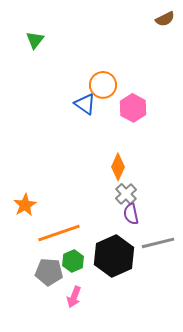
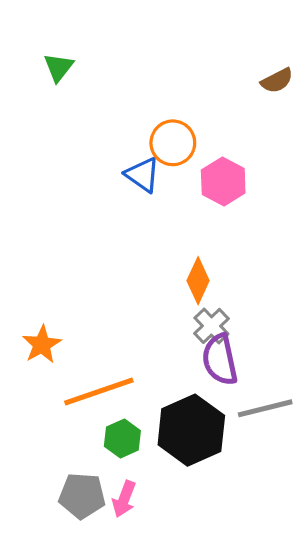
brown semicircle: (165, 19) -> (277, 81), moved
purple semicircle: (131, 214) -> (220, 360), size x1.4
gray pentagon: (49, 272) -> (82, 496), moved

